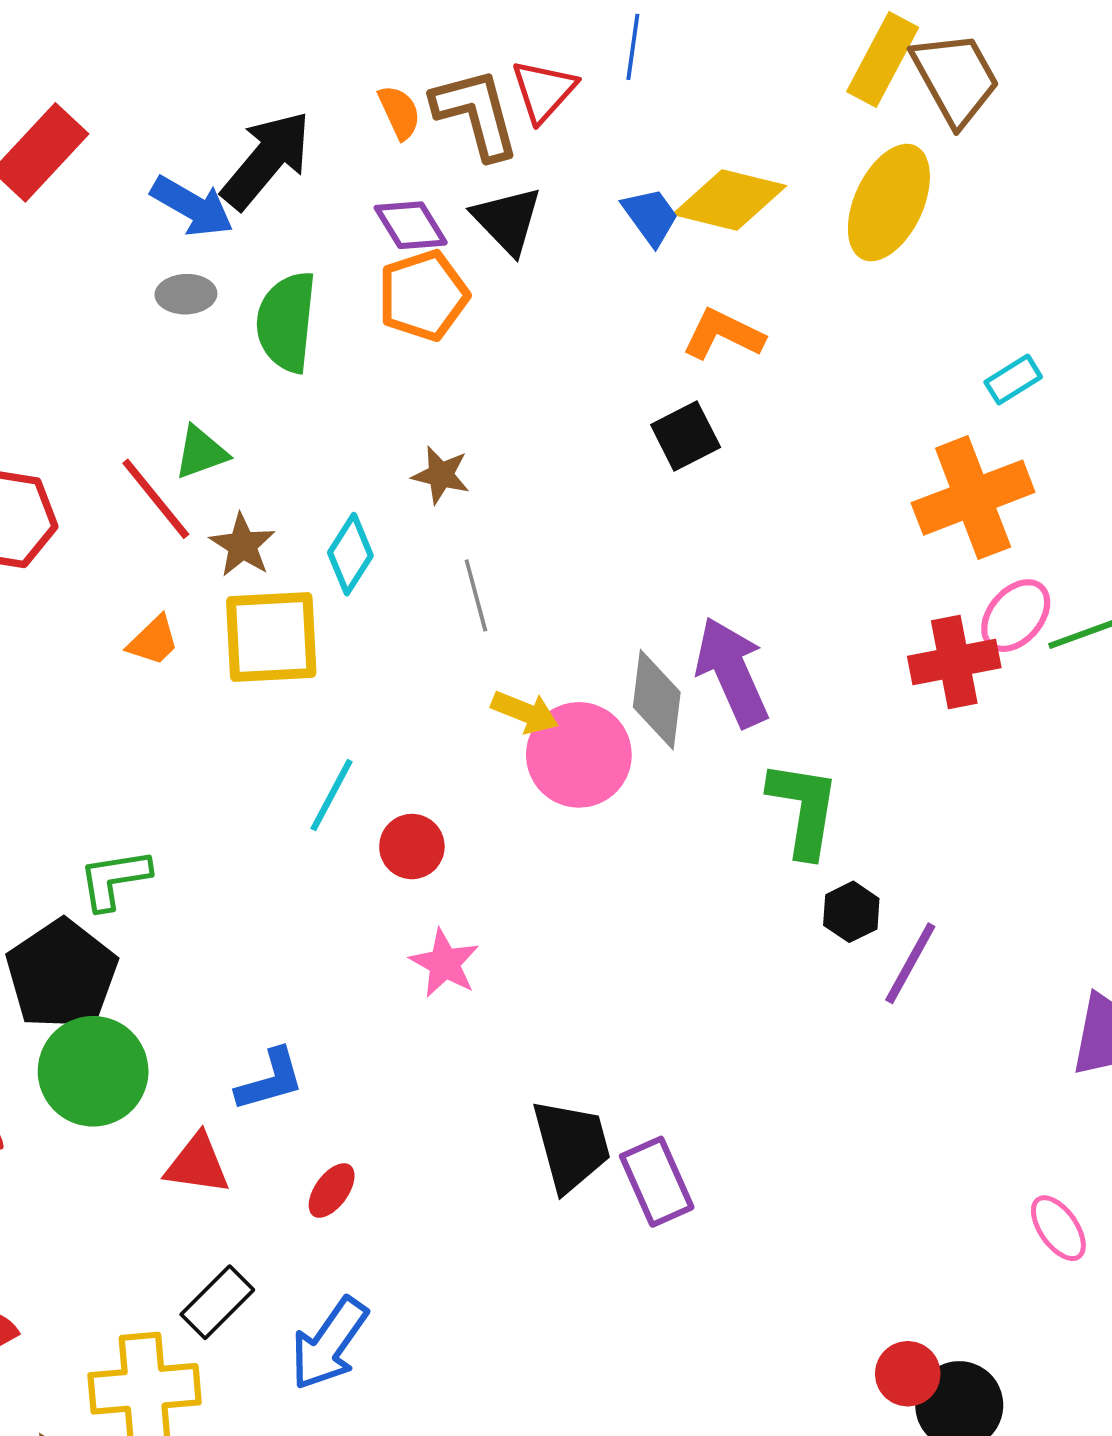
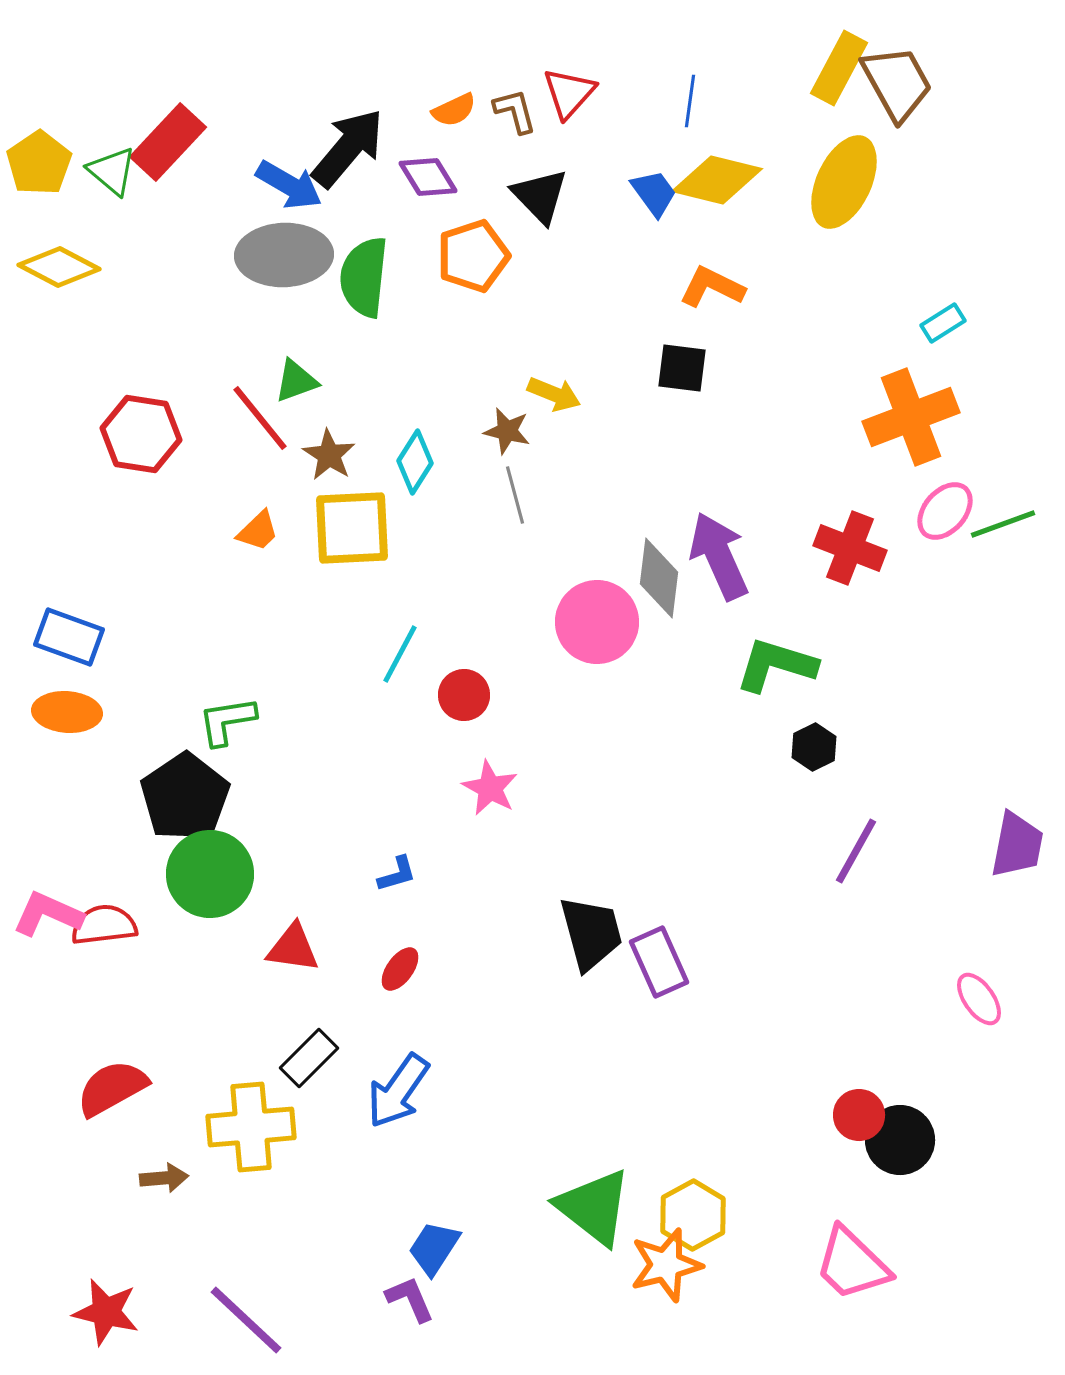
blue line: (633, 47) -> (690, 101), moved
orange semicircle: (399, 112) -> (454, 110), turned 90
brown L-shape: (476, 113) -> (515, 111), size x0.6
purple diamond: (411, 225) -> (428, 177), moved
gray ellipse: (186, 294) -> (284, 255), size x2.0
black square: (686, 436) -> (682, 368), turned 34
brown star: (441, 475) -> (507, 431), moved
red cross: (954, 662) -> (850, 548), moved, turned 32
yellow arrow: (525, 712) -> (554, 394), moved
green L-shape: (804, 809) -> (776, 665), turned -82
purple line: (910, 963) -> (856, 851), moved
blue L-shape: (270, 1080) -> (397, 874), moved, size x0.7

